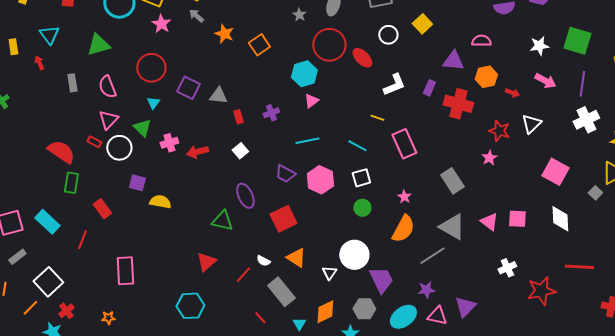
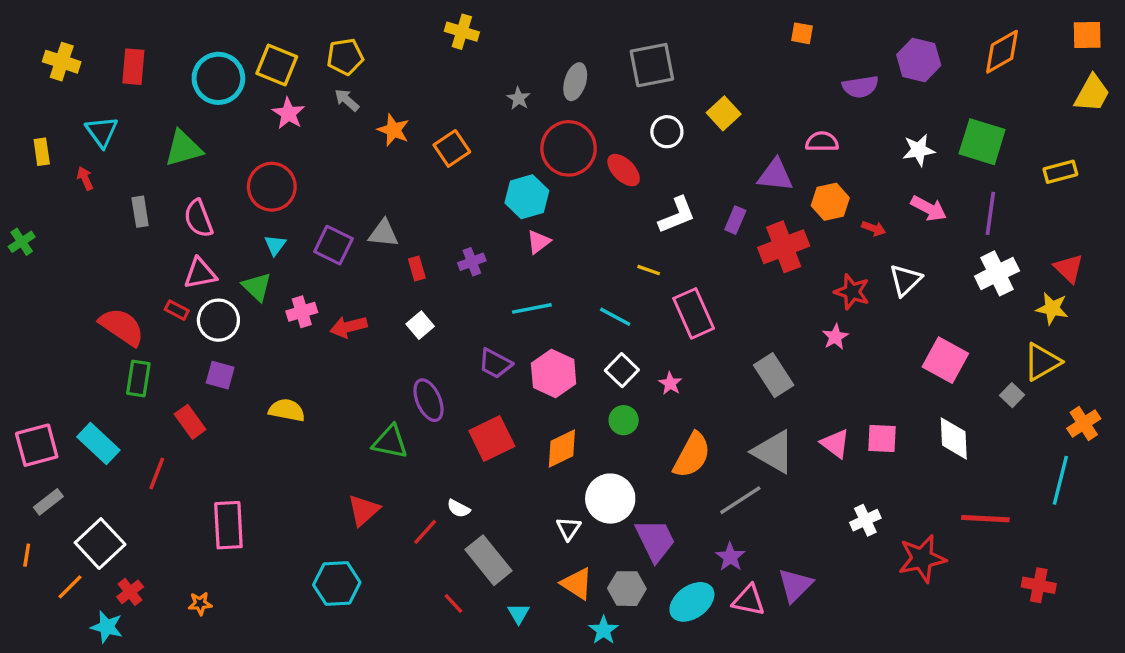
purple square: (188, 88) -> (333, 245), moved
red cross: (458, 104) -> (784, 247), turned -36
pink triangle: (108, 120) -> (200, 273), turned 35
white square: (361, 178) -> (622, 370), turned -30
purple square: (137, 183) -> (220, 375), moved
pink star: (404, 197) -> (670, 383), moved
orange triangle: (296, 258) -> (577, 584), moved
purple star: (426, 290) -> (730, 557), turned -30
orange diamond: (325, 312) -> (562, 448), moved

